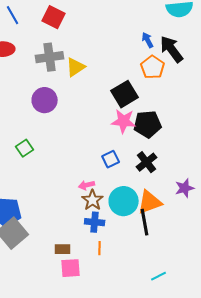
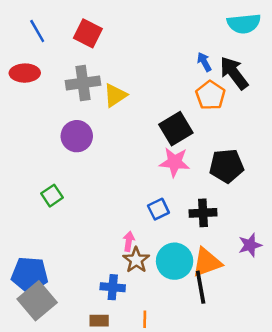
black pentagon: (148, 124) -> (227, 166), moved
black cross: (147, 162) -> (203, 213), turned 35
pink arrow: (87, 185) -> (129, 241), turned 112
blue cross: (95, 222) -> (113, 287), moved

